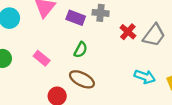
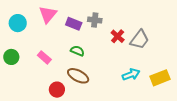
green semicircle: (81, 50) -> (77, 51), turned -96
cyan arrow: (145, 77) -> (131, 74), turned -42

